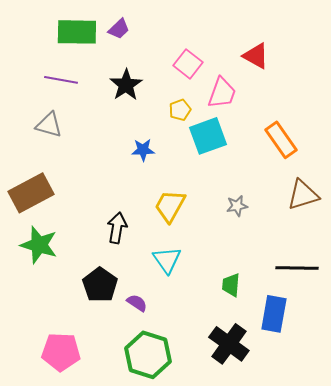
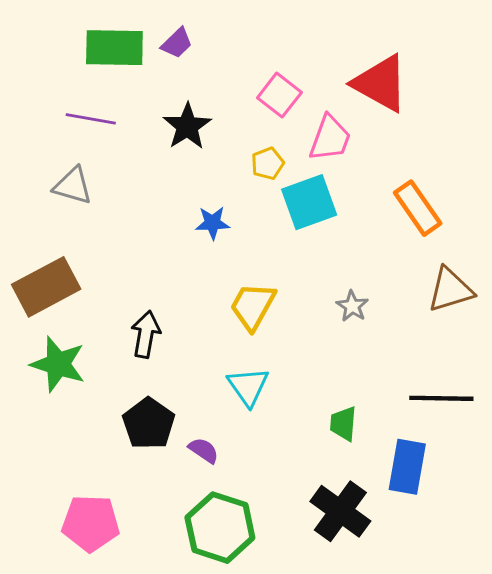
red triangle: (256, 56) -> (380, 83), size x1.5
gray star: (237, 206) -> (352, 306), turned -30
black arrow: (117, 228) -> (146, 334), moved

